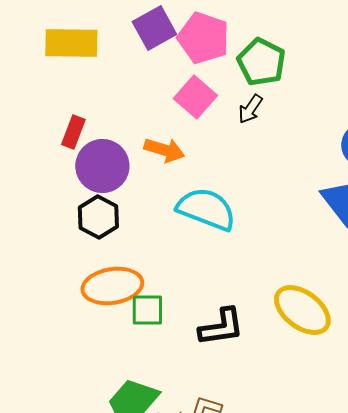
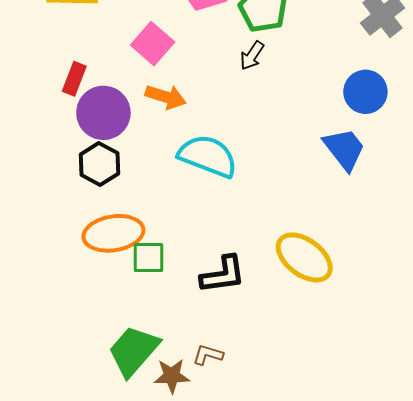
pink square: (195, 97) -> (153, 44), moved

